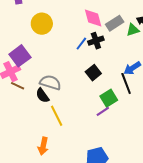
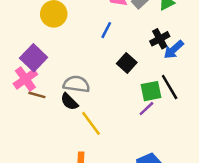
black cross: (96, 41) -> (160, 39), moved
black line: (126, 83) -> (170, 87), moved
green square: (109, 98) -> (151, 91), turned 30

